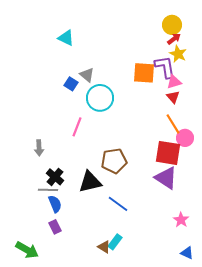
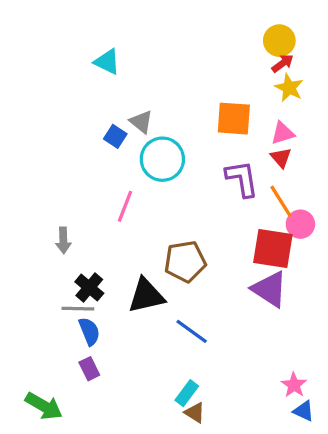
purple L-shape: (165, 67) -> (242, 179), moved
pink star: (181, 220) -> (294, 385), moved
brown triangle: (104, 247) -> (195, 413), moved

